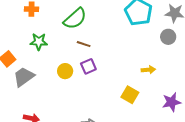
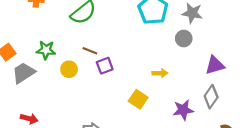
green star: (39, 42) -> (46, 50), moved
brown line: (84, 44) -> (90, 51), moved
purple square: (88, 66) -> (105, 66), moved

